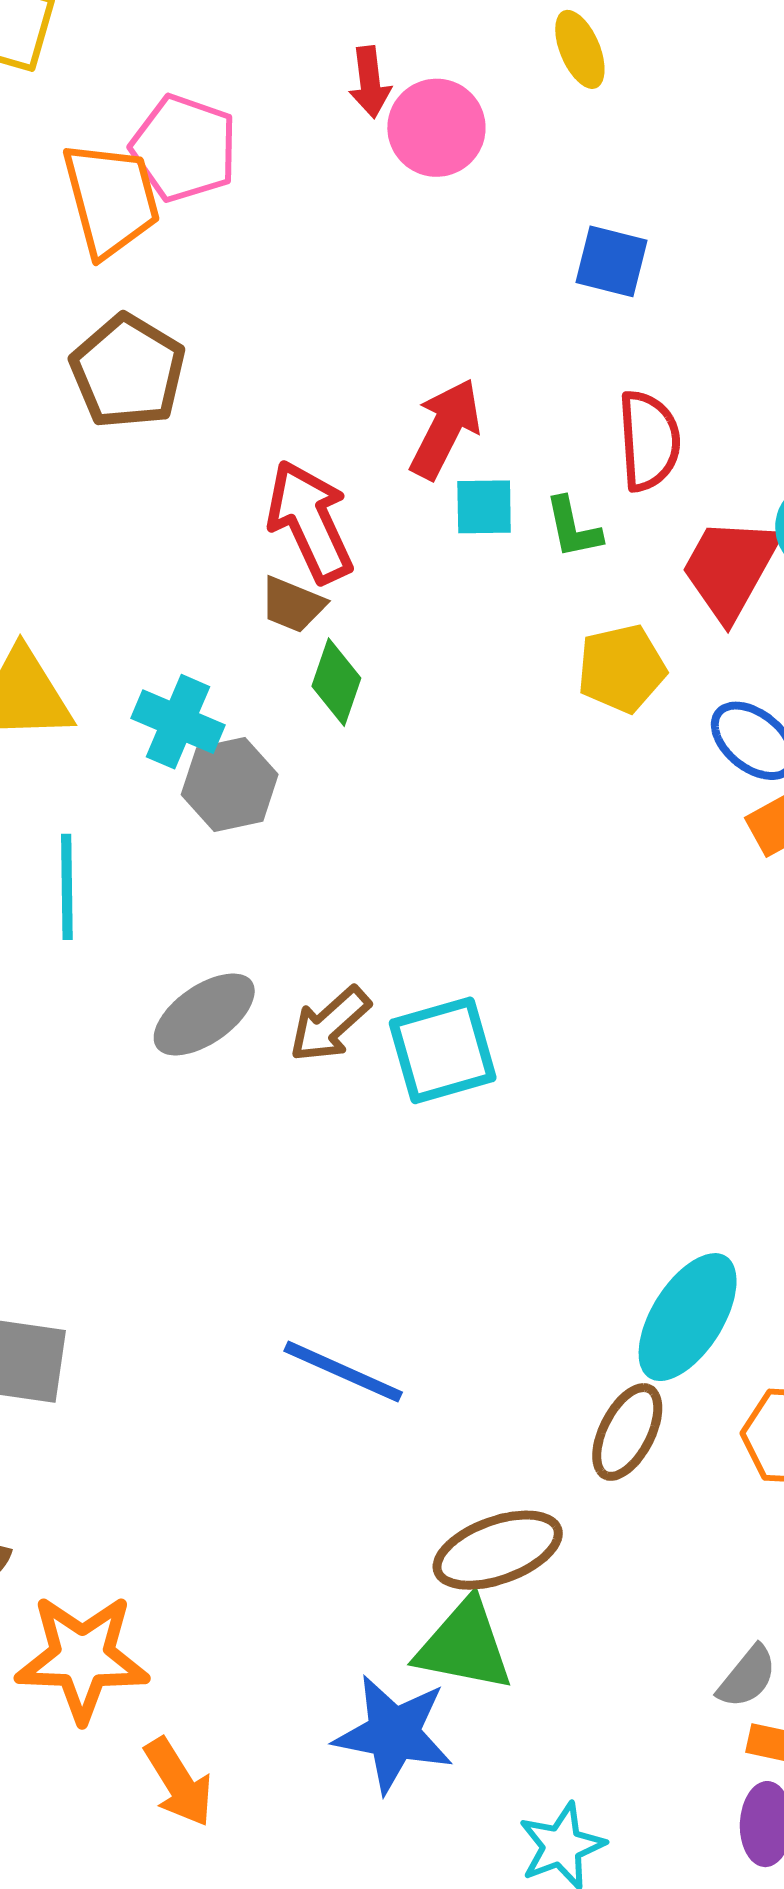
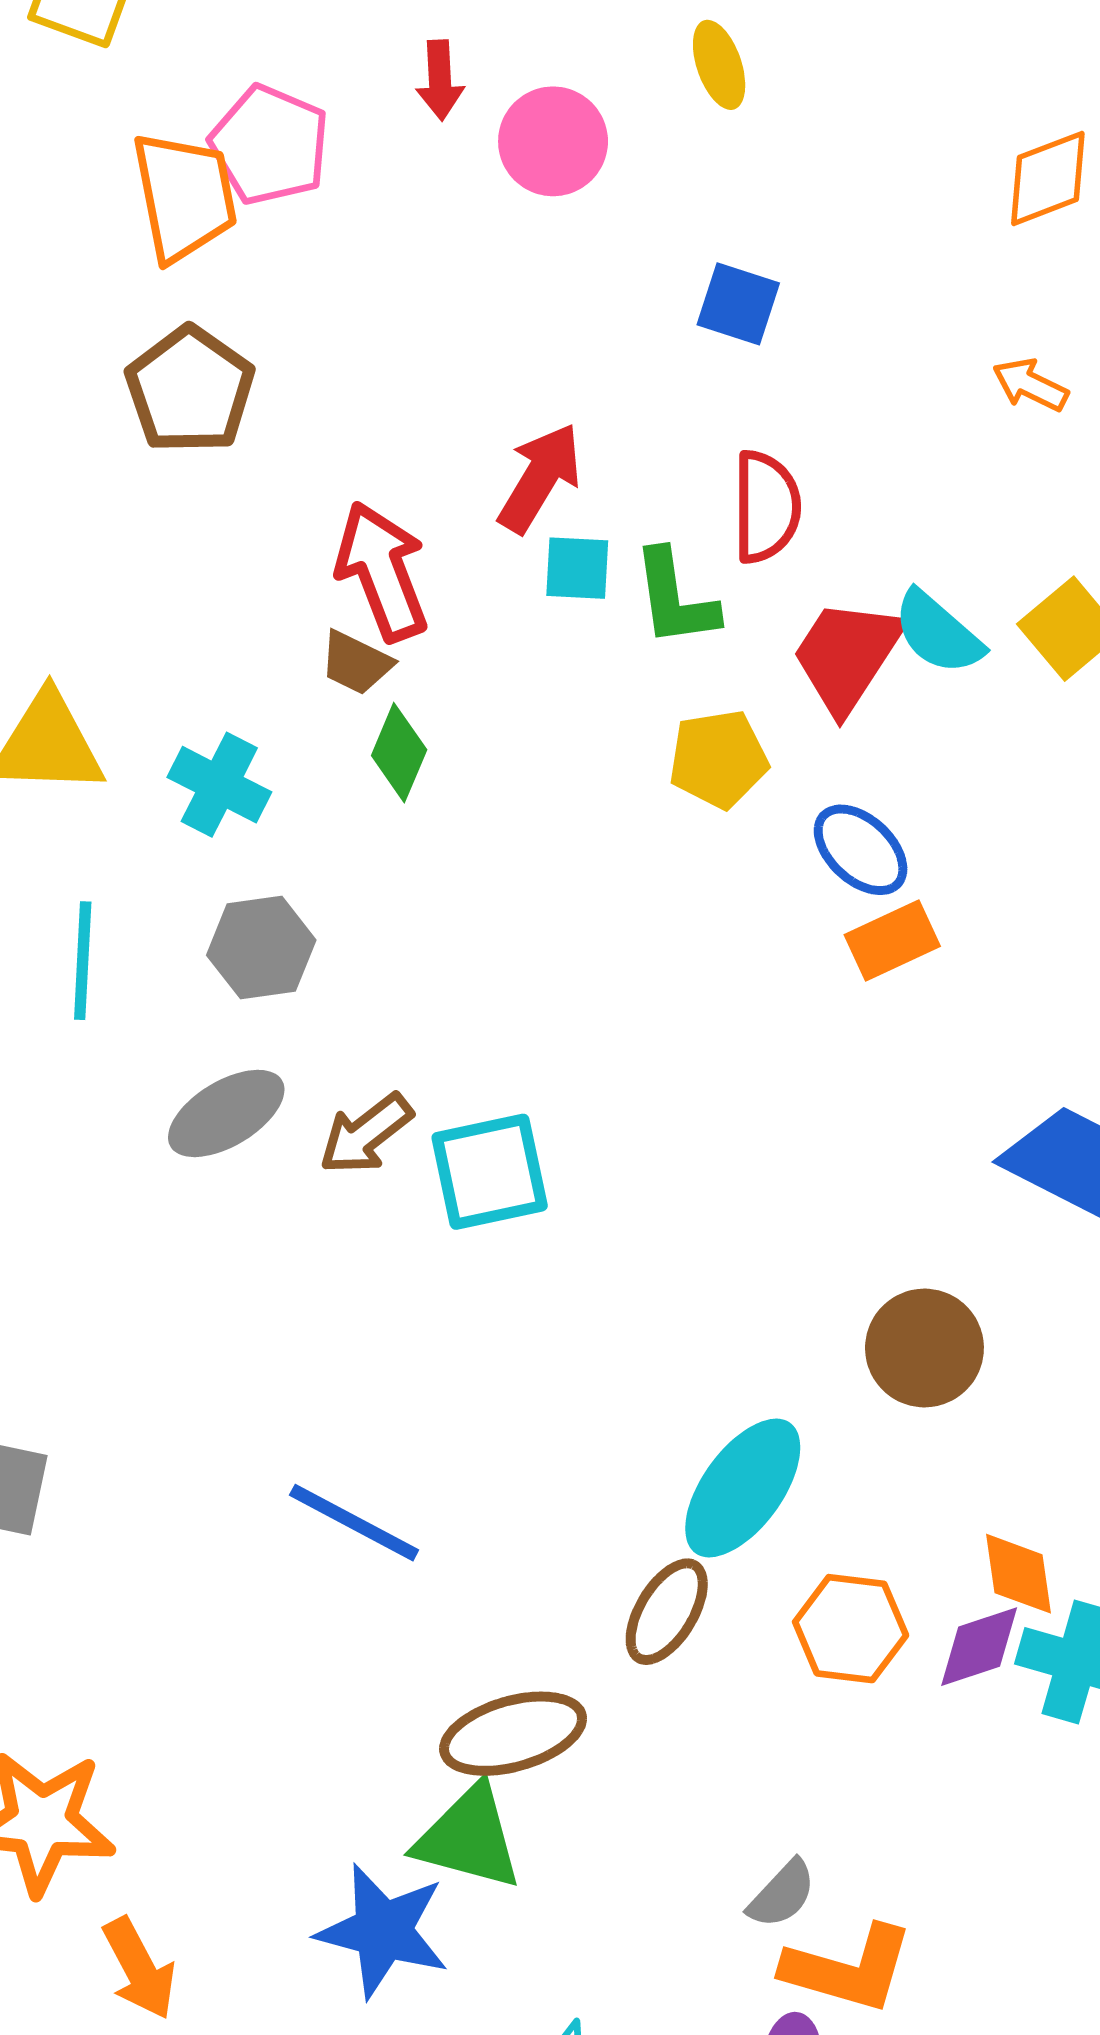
red arrow: (370, 82) -> (440, 80), moved
green L-shape: (573, 528) -> (675, 598), size x1.4
gray hexagon: (230, 785) -> (261, 948), moved

